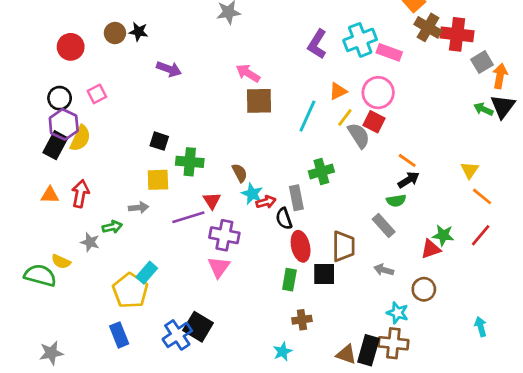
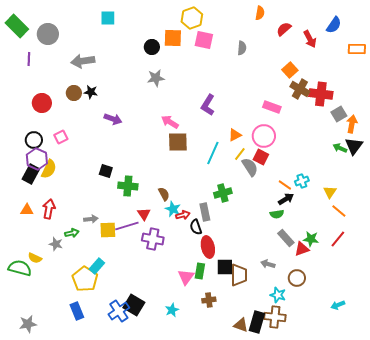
cyan cross: (360, 40) -> (302, 181), moved, size x0.6
purple L-shape: (317, 44) -> (208, 105), moved
yellow square: (158, 180) -> (108, 230), moved
gray rectangle: (384, 226) -> (286, 238), moved
brown trapezoid: (343, 246) -> (239, 275), moved
pink triangle: (219, 267) -> (186, 277), moved
cyan arrow: (481, 327) -> (338, 305), turned -96
cyan star: (283, 352) -> (172, 310), moved

